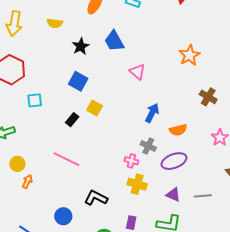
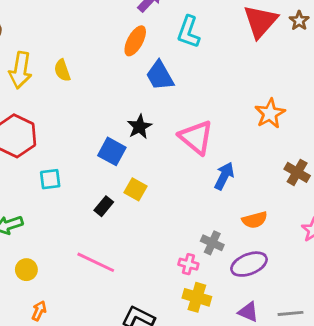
yellow semicircle: (55, 23) -> (62, 70), moved, turned 63
blue trapezoid: (114, 41) -> (160, 76), moved
black star: (81, 46) -> (139, 127), moved
pink triangle: (137, 72) -> (196, 137), size x1.5
blue arrow: (152, 113) -> (224, 176), moved
orange arrow: (27, 182) -> (39, 311), moved

